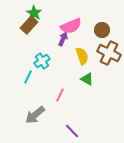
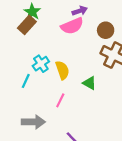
purple arrow: (63, 39) -> (80, 11), moved, turned 48
yellow semicircle: (82, 56) -> (62, 70), moved
gray arrow: (35, 115) -> (33, 122), turned -140

